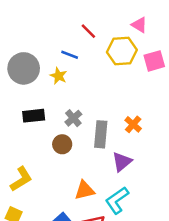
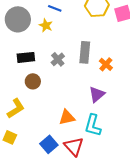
gray rectangle: (101, 134) -> (85, 52), moved
brown circle: (62, 144) -> (33, 81), moved
cyan L-shape: (117, 200) -> (93, 125), turned -40

